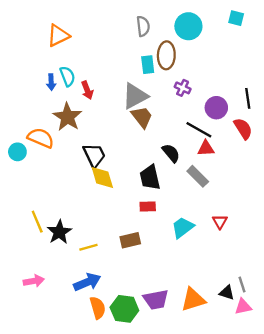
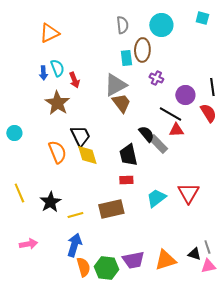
orange semicircle: (41, 138) -> (57, 152), moved, turned 45
gray rectangle: (198, 176) -> (158, 144), moved
yellow line: (37, 222) -> (19, 193), moved
red triangle: (220, 222) -> (188, 193), size x1.6
brown rectangle: (130, 240) -> (111, 209), size x1.4
blue arrow: (87, 282) -> (74, 245), turned -50

